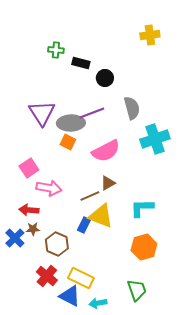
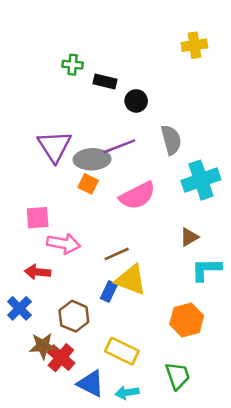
pink square: (29, 168) -> (38, 218), turned 30
brown triangle: (108, 183) -> (189, 237), moved
cyan L-shape: (142, 208) -> (206, 269), moved
brown star: (33, 229) -> (43, 346), moved, size x1.5
yellow rectangle: (81, 278) -> (122, 351), moved

